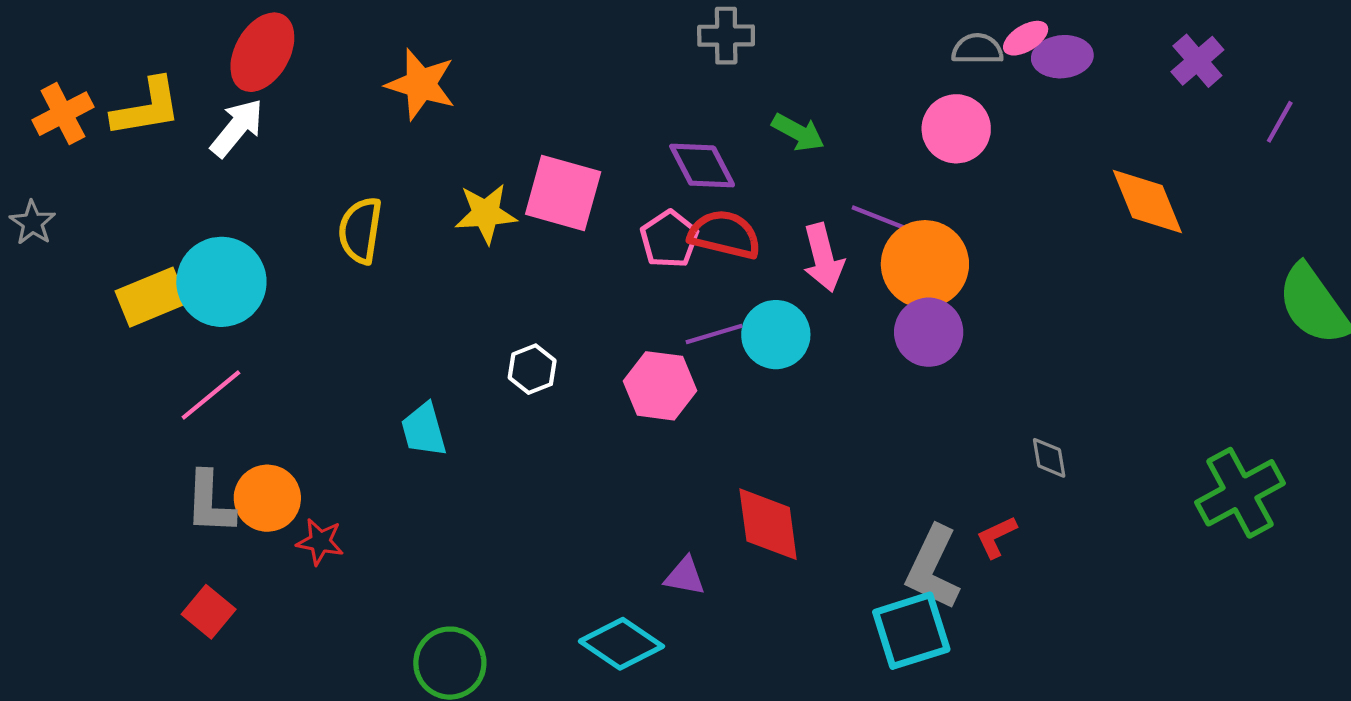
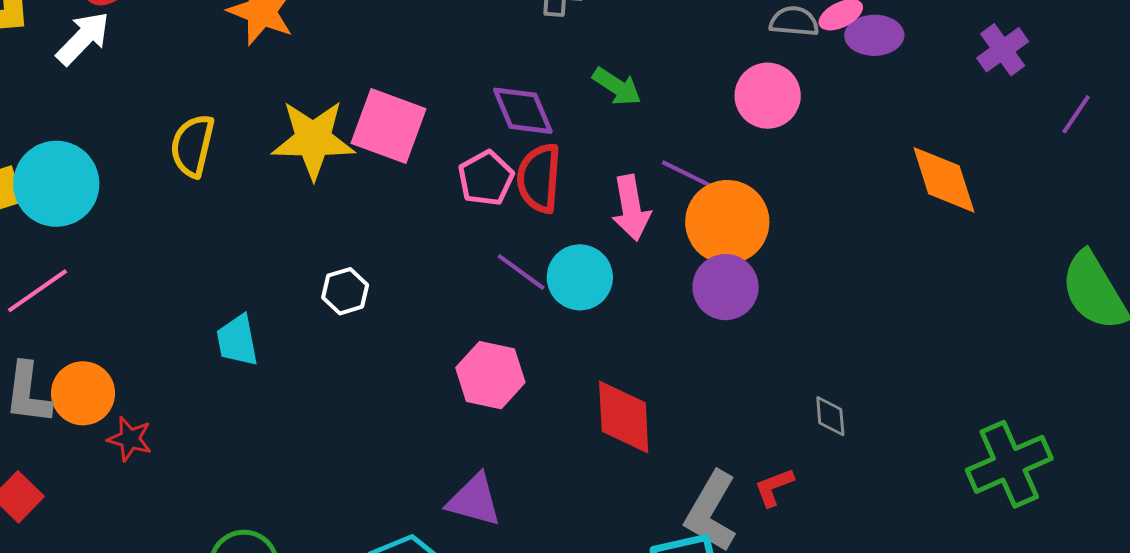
yellow star: (486, 214) -> (313, 139), size x1.4
red semicircle: (725, 234) -> (539, 178), turned -104
purple line: (714, 334) -> (521, 272), turned 48
pink hexagon: (660, 386) -> (490, 375), moved
red diamond: (768, 524) -> (624, 417), moved
purple triangle: (685, 576) -> (474, 500), size x1.4

